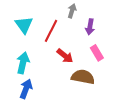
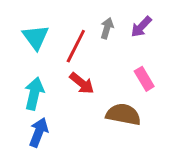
gray arrow: (72, 11) -> (107, 28), moved
purple arrow: (90, 27) -> (141, 27), moved, turned 35
red arrow: (65, 56) -> (82, 83), moved

